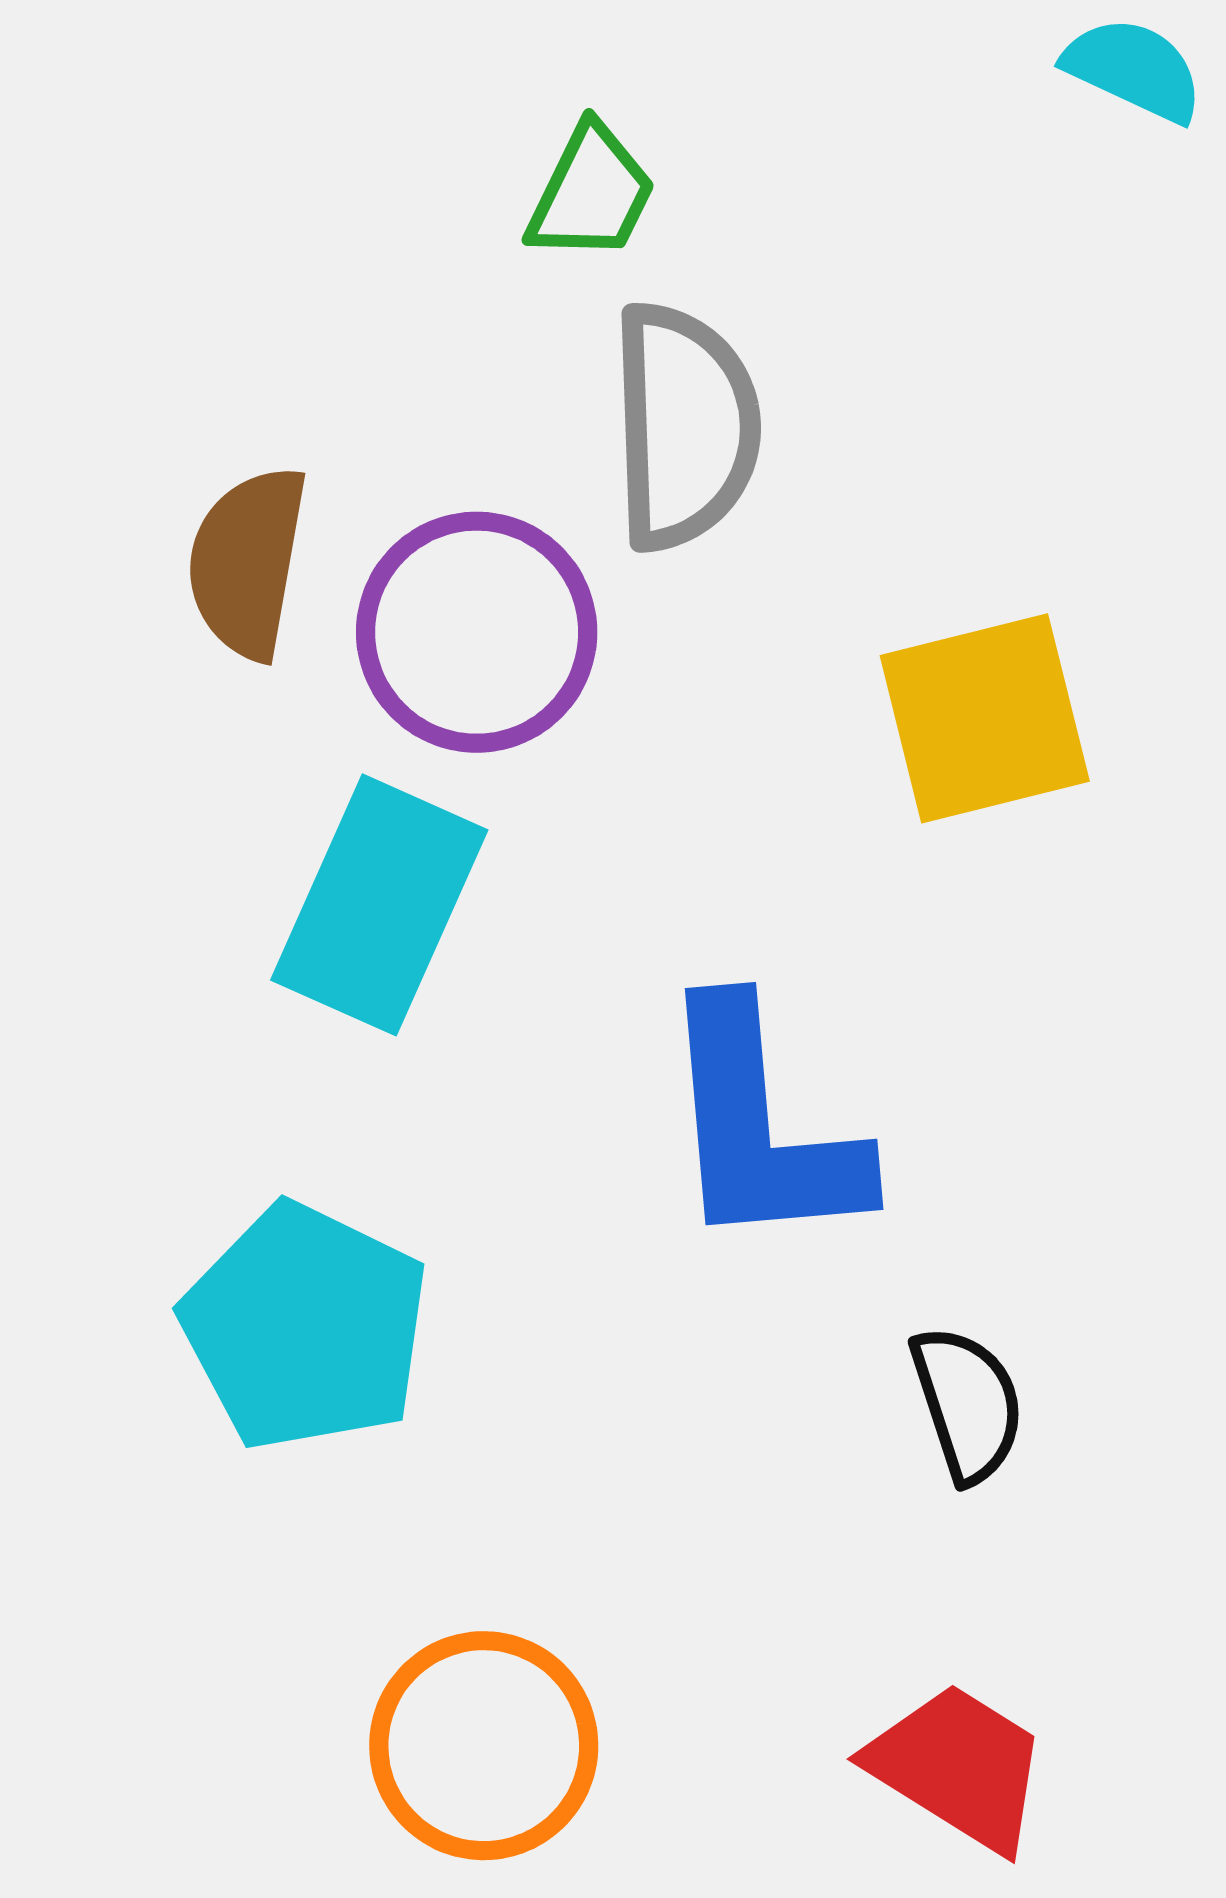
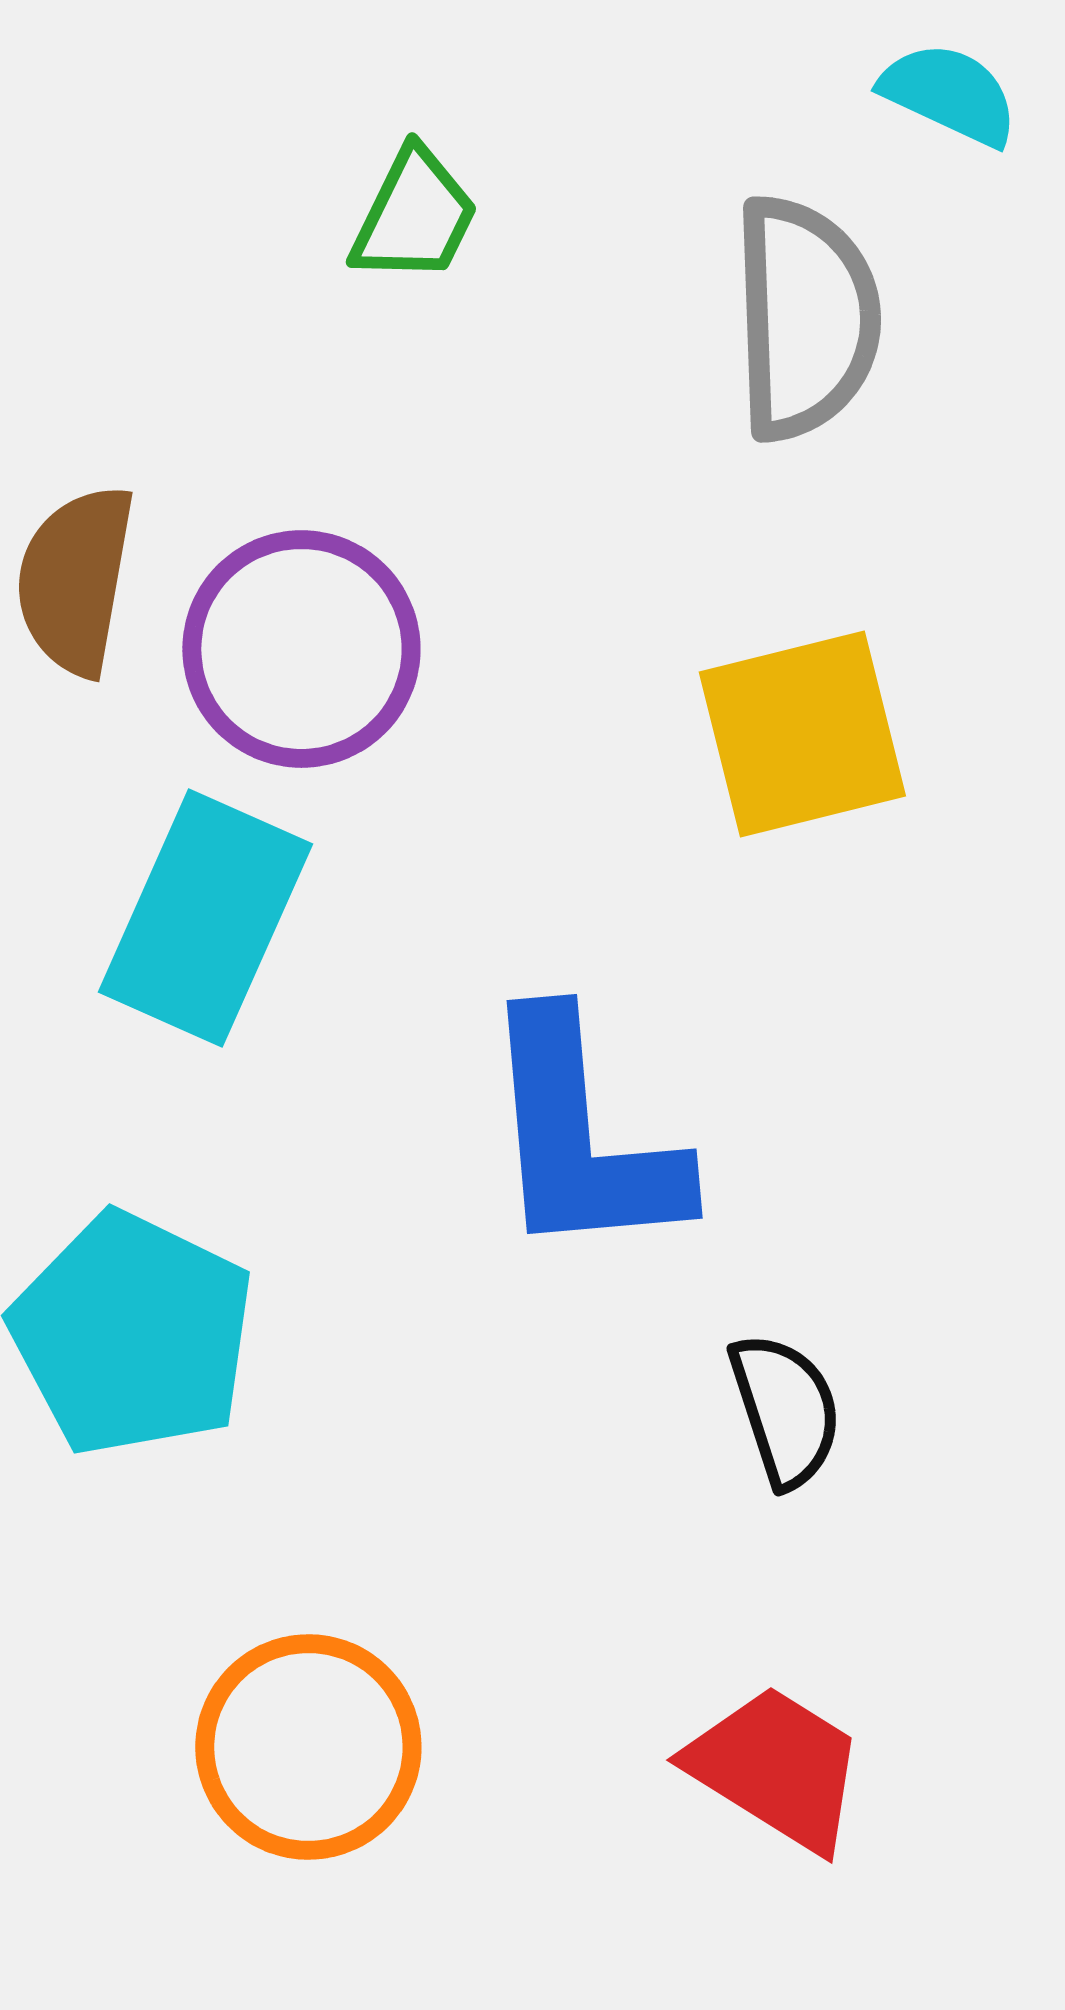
gray semicircle: (685, 426) -> (805, 318), moved

